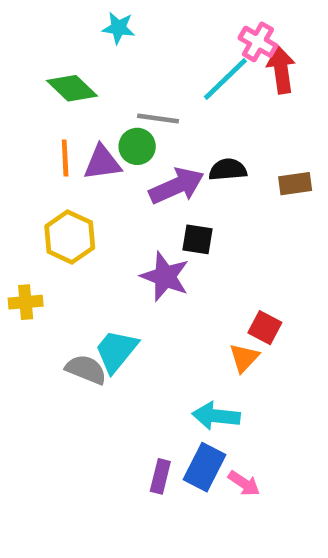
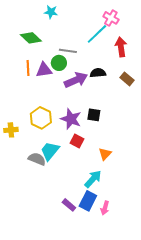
red arrow: (281, 70) -> (121, 47), moved
brown rectangle: (295, 184) -> (127, 79), turned 48
yellow hexagon: (70, 237) -> (41, 118), moved
black square: (198, 239) -> (94, 115), moved
red square: (265, 328) -> (77, 141), moved
cyan arrow: (216, 416) -> (93, 179), turned 126
purple rectangle: (160, 476) -> (69, 205), turned -64
pink arrow: (244, 483) -> (105, 208), turned 72

